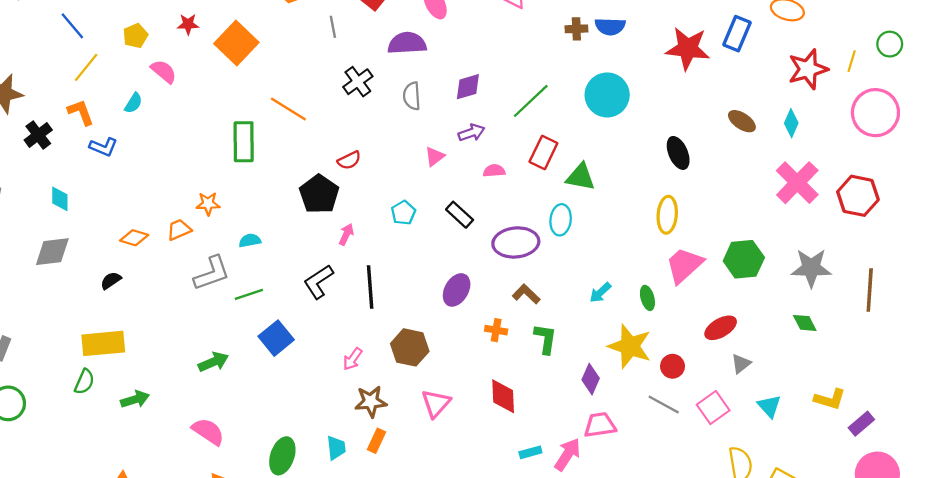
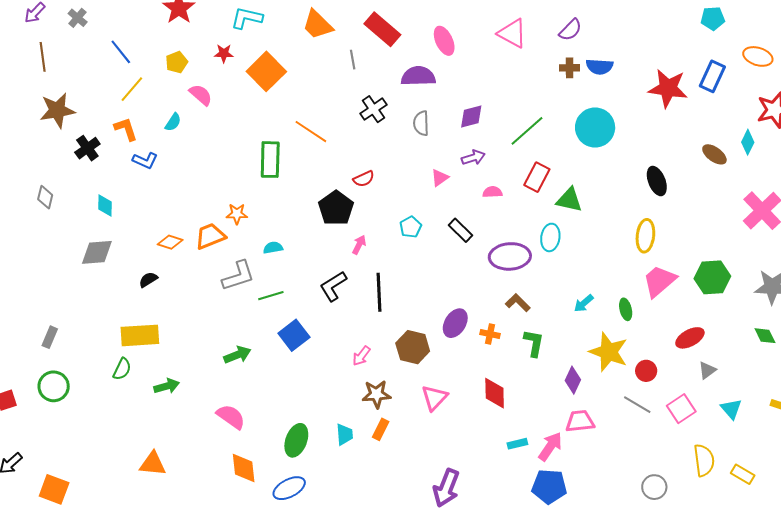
cyan diamond: (791, 123) -> (748, 142), moved
orange trapezoid: (179, 230) -> (210, 236), size x1.4
purple ellipse: (457, 290) -> (455, 323), moved

